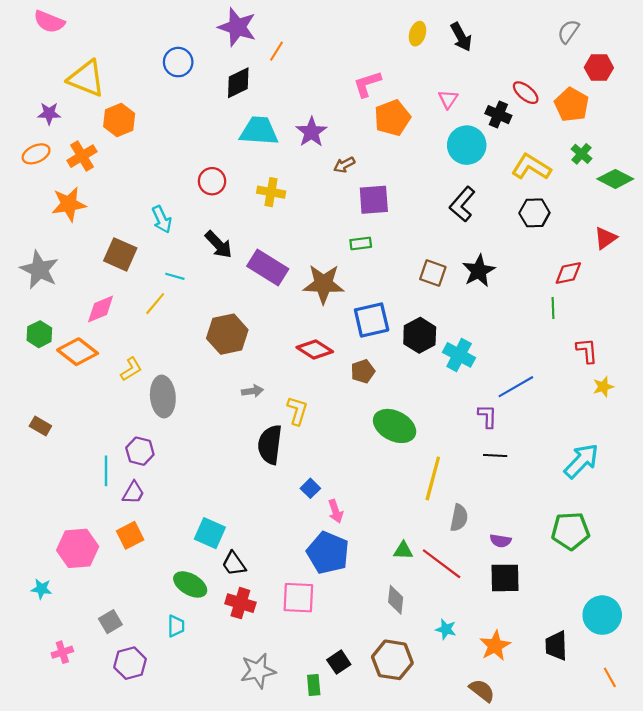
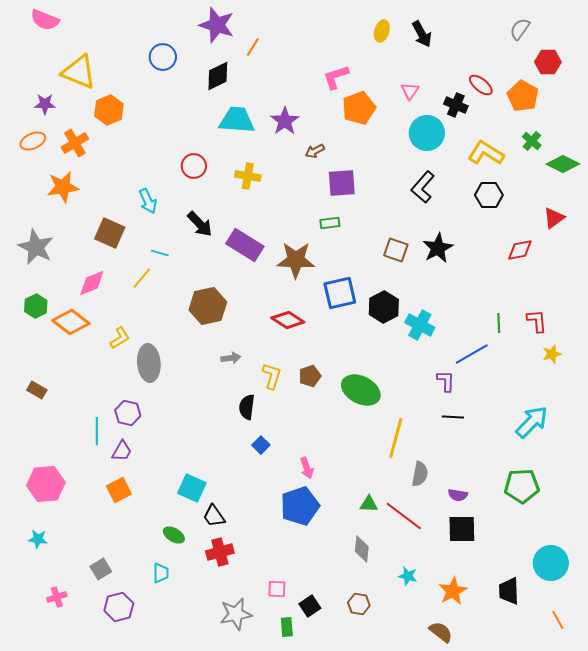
green line: (553, 308) -> (499, 323), moved
brown pentagon: (363, 371) -> (310, 376), moved
black semicircle: (270, 445) -> (247, 407), size x0.7
blue square: (310, 488) -> (261, 445), moved
pink hexagon: (78, 548) -> (46, 484), moved
blue pentagon: (328, 553) -> (300, 506), turned 30
green ellipse: (190, 584) -> (174, 535), size x0.7
pink square: (298, 598) -> (277, 589), moved, size x0.6
red cross: (240, 603) -> (220, 552), turned -32
brown hexagon: (392, 660) -> (359, 604), size x0.6

